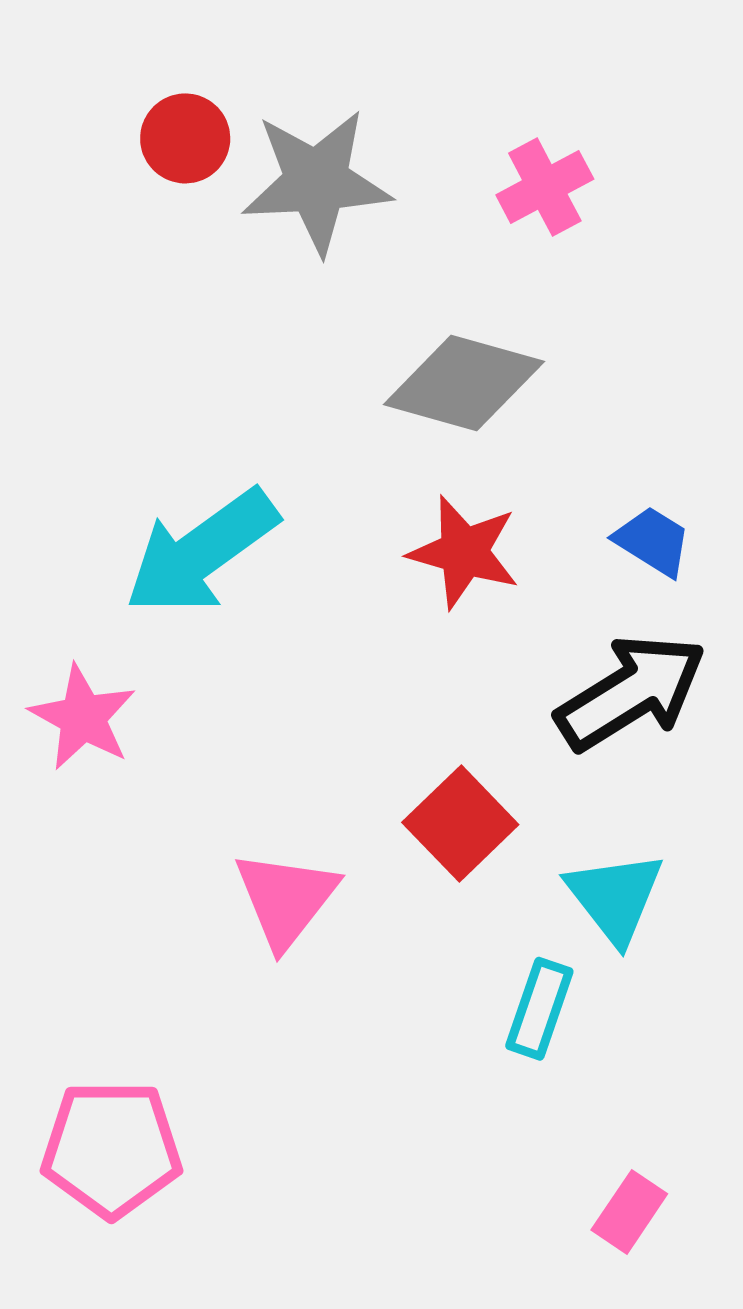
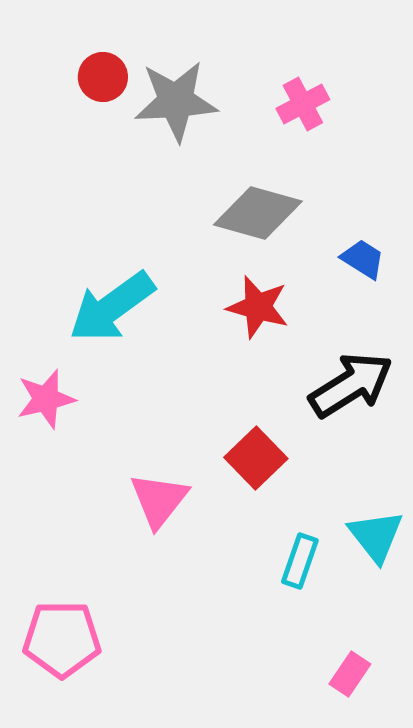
blue trapezoid: (653, 541) -> (363, 259), moved
pink star: (83, 717) -> (46, 399), turned 30
cyan triangle: (615, 897) -> (376, 536), moved

